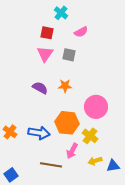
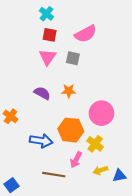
cyan cross: (61, 13) -> (46, 14), moved
pink semicircle: (81, 32) -> (86, 34), size x1.5
orange cross: (10, 132) -> (10, 116), moved

